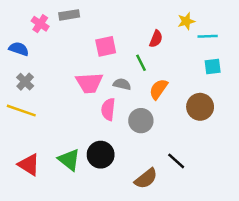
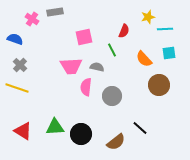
orange semicircle: (159, 89) -> (144, 59), moved, turned -78
black circle: (101, 155) -> (81, 134), moved
green triangle: (69, 160) -> (55, 127), turned -42

